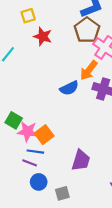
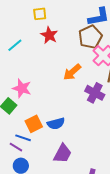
orange arrow: (89, 70) -> (72, 72), moved
blue semicircle: (69, 88) -> (56, 124), moved
pink star: (27, 131) -> (22, 88), moved

